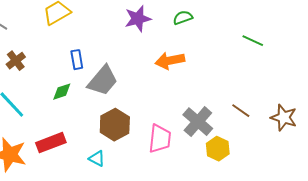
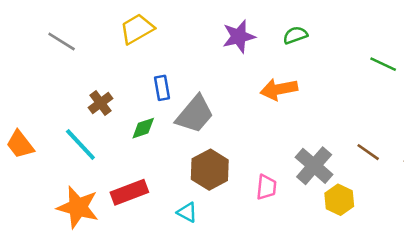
brown cross: (16, 61) -> (101, 103), moved
pink trapezoid: (160, 139) -> (266, 187), size x0.7

